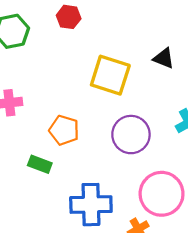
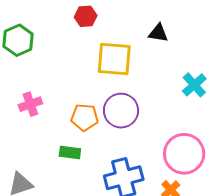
red hexagon: (69, 17) -> (86, 16), moved
purple circle: (131, 135) -> (121, 111), moved

